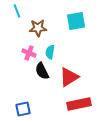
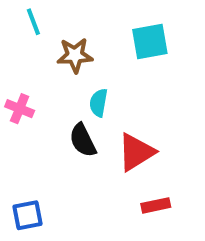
pink cross: (29, 53) -> (20, 109), moved
red rectangle: (79, 104) -> (156, 205), size x0.6
blue square: (23, 109) -> (27, 215), moved

